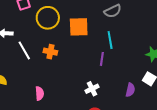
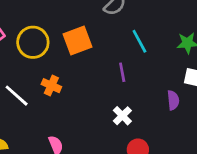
cyan line: (110, 40) -> (139, 41), moved
orange cross: (50, 52) -> (51, 86), turned 32

